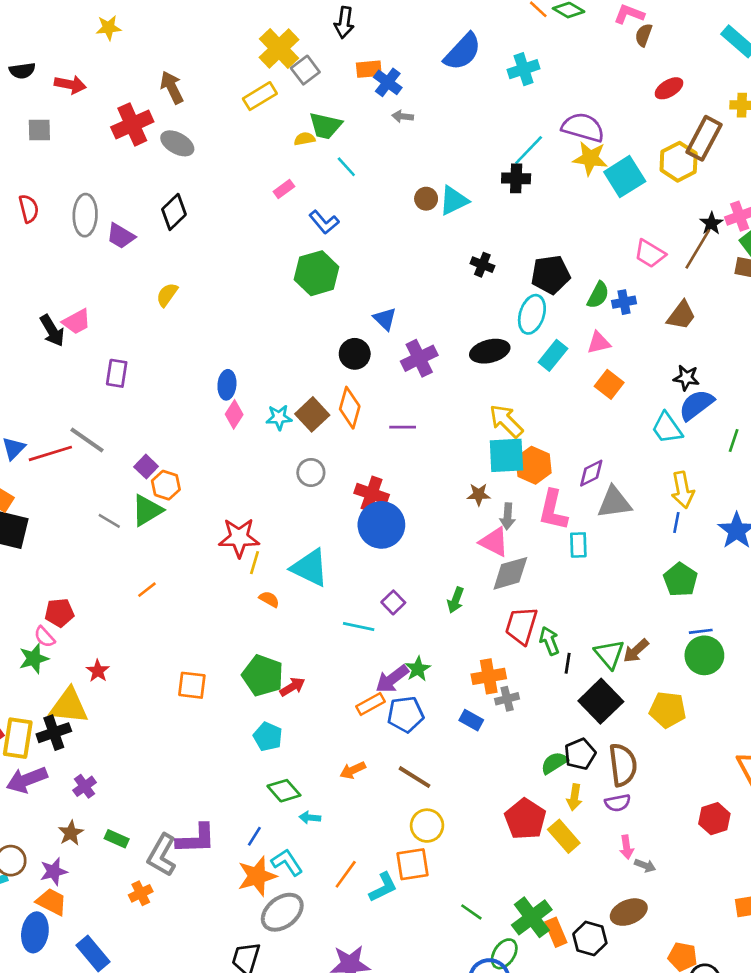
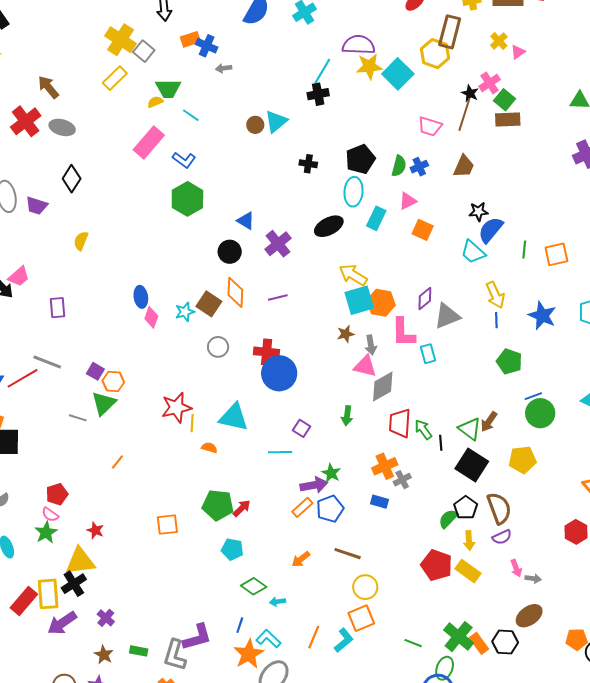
pink rectangle: (284, 189) -> (149, 142), size x2.0
purple arrow: (392, 679) -> (314, 485), turned -140

